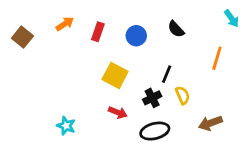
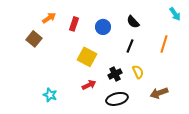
brown square: (22, 37) -> (34, 39), moved
black line: (167, 74) -> (130, 46), moved
red arrow: (118, 112) -> (89, 85), turned -48

